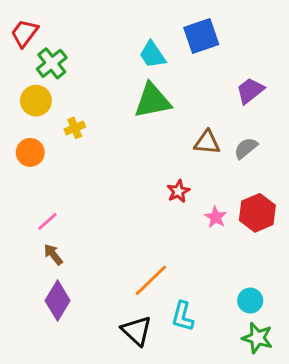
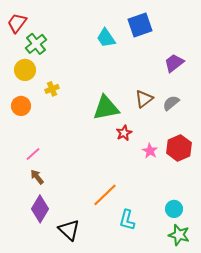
green triangle: (152, 101) -> (106, 108), moved
brown triangle: (207, 142) -> (144, 99), turned -42
black triangle: (137, 331) -> (69, 230), moved

